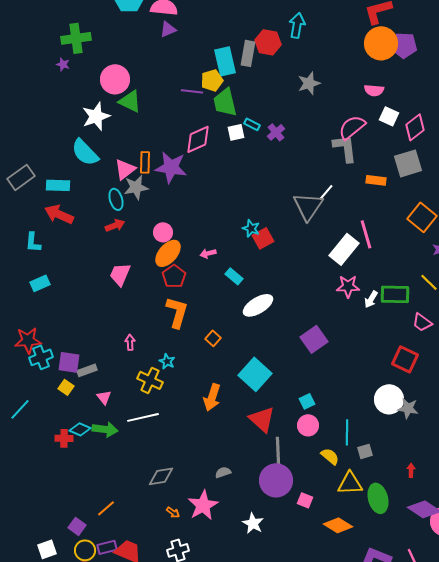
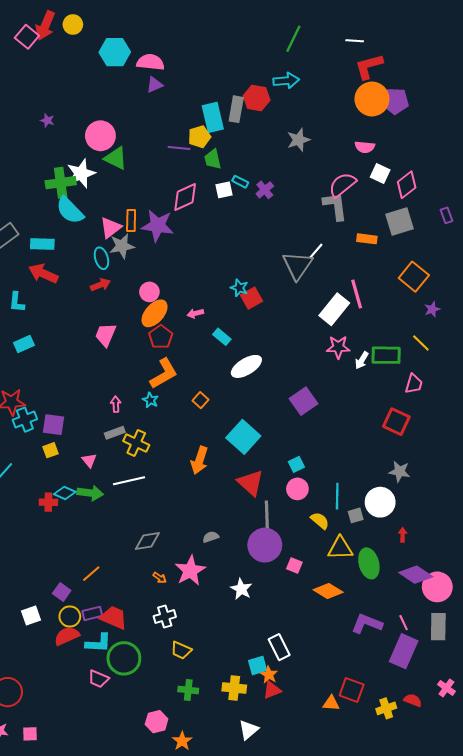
cyan arrow: (297, 25) -> (286, 81), turned 75
green cross: (76, 38) -> (61, 183), moved
green trapezoid: (225, 102) -> (213, 159), size x0.7
orange L-shape: (177, 312) -> (164, 374), turned 44
pink trapezoid: (422, 322) -> (414, 384), turned -110
cyan star: (167, 361) -> (150, 400), moved
gray rectangle: (87, 370) -> (115, 433), moved
yellow square: (66, 387) -> (50, 450), turned 35
white circle: (389, 399) -> (380, 502), moved

